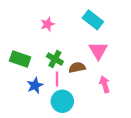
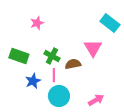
cyan rectangle: (93, 20) -> (110, 23), moved
pink star: (48, 24) -> (37, 23), moved
pink arrow: (105, 84) -> (96, 100), moved, turned 77

